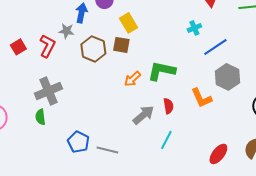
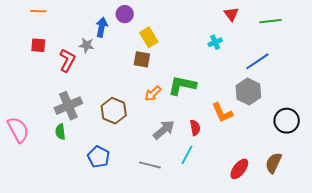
red square: (18, 47) -> (38, 45), moved, turned 35
blue line: (215, 47) -> (257, 61), moved
brown hexagon: (93, 49) -> (114, 111), moved
red semicircle: (168, 106) -> (195, 128), moved
gray line: (107, 150) -> (150, 165), moved

